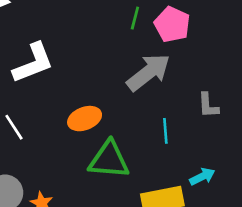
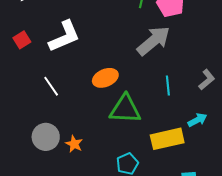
gray L-shape: (208, 105) -> (207, 80), moved, turned -125

